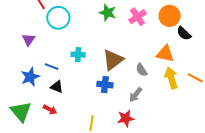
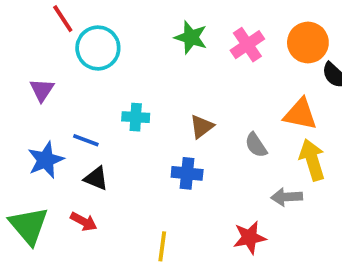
brown triangle: (113, 60) -> (202, 127), size x0.6
gray arrow: (136, 95) -> (287, 197), moved, turned 49
red star: (126, 118) -> (250, 238), moved

